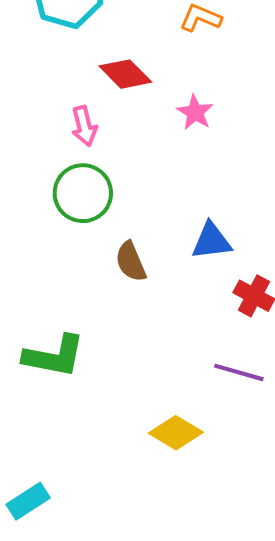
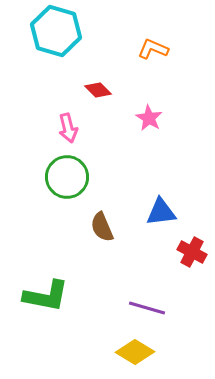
red diamond: (125, 74) -> (98, 90), size x0.7
purple line: (239, 372) -> (147, 308), moved

